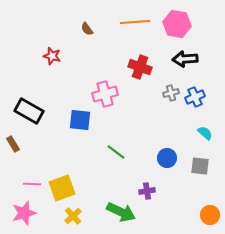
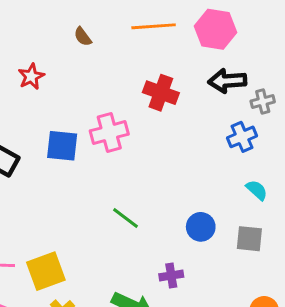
red star: (52, 56) -> (31, 76), turned 30
gray cross: (171, 93) -> (263, 102), moved
blue square: (80, 120) -> (62, 146), moved

